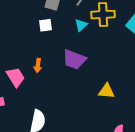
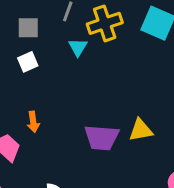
purple trapezoid: (74, 59) -> (102, 138), moved

